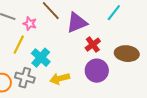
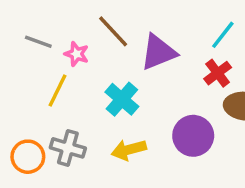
red cross: (93, 45) -> (218, 73), moved
cyan cross: (41, 58) -> (122, 99), moved

